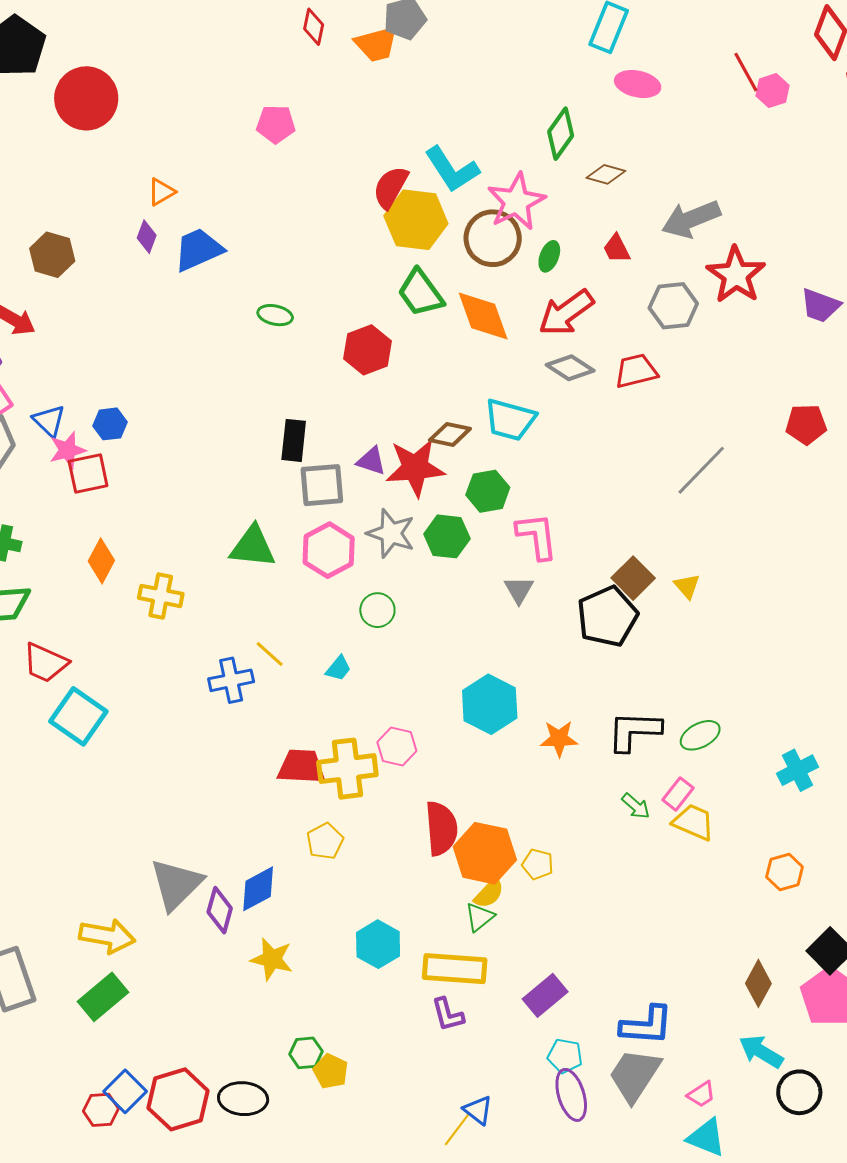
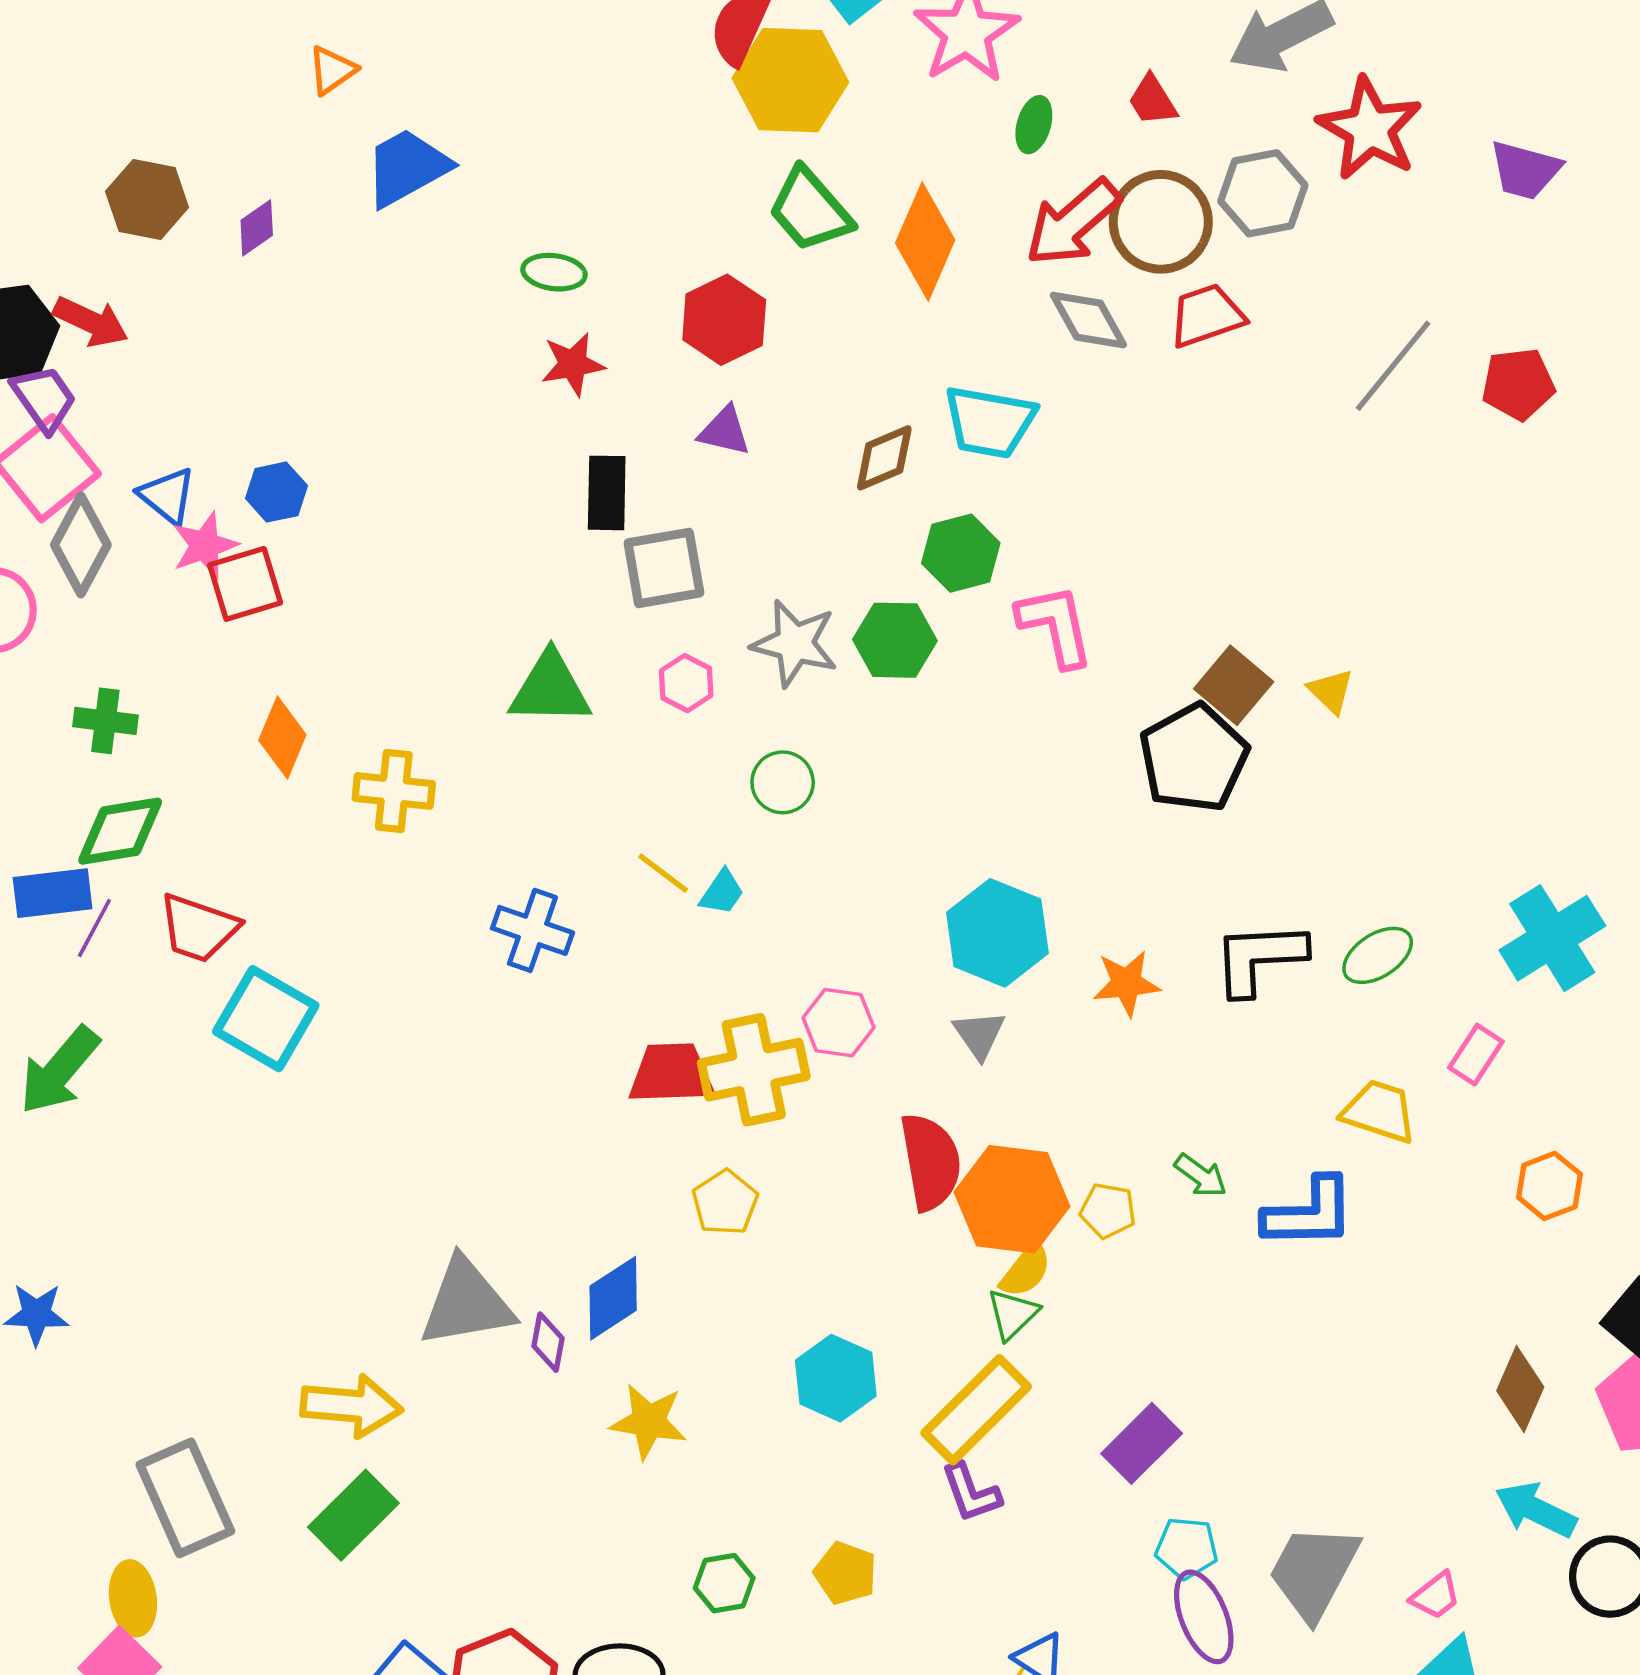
purple diamond: (147, 237) -> (257, 228), moved, turned 40
brown circle: (493, 238) -> (1161, 222), moved
orange diamond: (483, 316) -> (925, 241), turned 48
gray diamond: (570, 368) -> (1088, 320), turned 33
brown diamond: (450, 434) -> (884, 458), turned -30
purple triangle: (371, 461) -> (725, 431), moved
red star: (415, 468) -> (573, 364), moved, size x0.6
gray line: (701, 470) -> (1393, 366), moved
pink hexagon: (329, 550) -> (686, 683), size x0.6
gray triangle: (519, 590) -> (979, 1035), moved
yellow line: (270, 654) -> (663, 873), moved
blue cross: (231, 680) -> (532, 930), turned 36
cyan cross: (797, 770) -> (1552, 938), moved, size x1.4
pink rectangle: (678, 794) -> (1476, 1055), moved
green arrow: (636, 806) -> (1201, 1176), moved
gray triangle: (176, 884) -> (466, 1303), turned 40
purple diamond: (220, 910) -> (548, 1342), size x0.7
yellow rectangle: (455, 969) -> (976, 1410), turned -44
blue L-shape: (647, 1025) -> (1309, 1213), moved
yellow pentagon: (331, 1071) -> (845, 1573), moved

